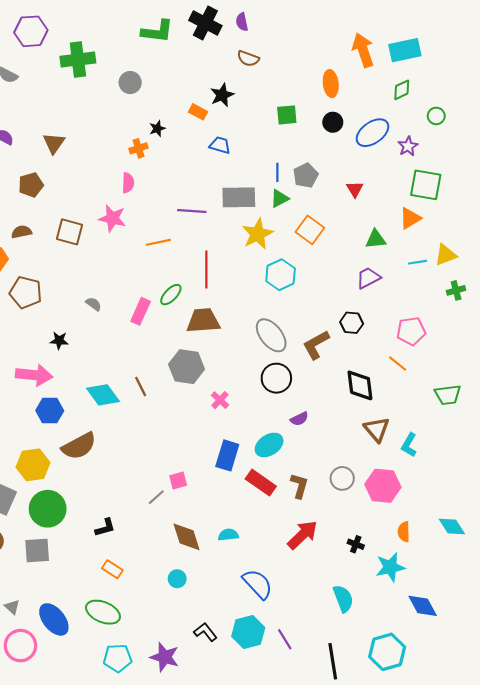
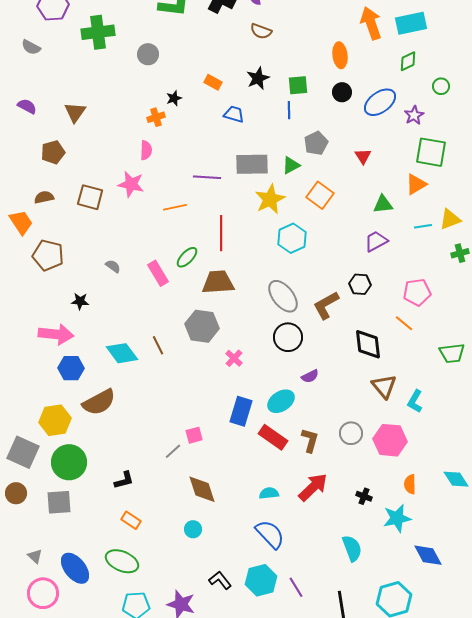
black star: (222, 95) -> (258, 78), moved
blue line: (277, 172) -> (289, 110), moved
pink rectangle: (141, 311) -> (158, 273), turned -55
cyan semicircle: (228, 535) -> (269, 493), moved

